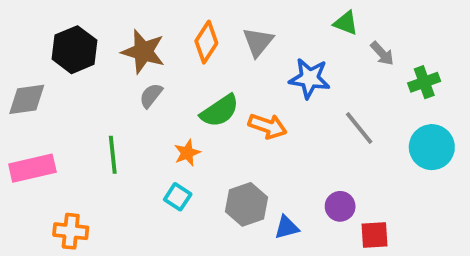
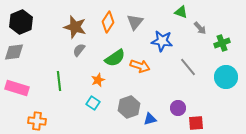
black hexagon: (75, 50) -> (21, 22), moved
pink rectangle: (32, 168) -> (17, 88), turned 30

